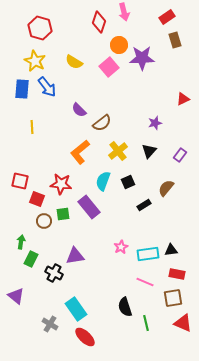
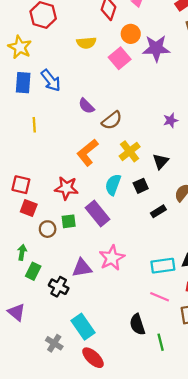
yellow star: (35, 61) -> (20, 47), moved
yellow semicircle: (74, 62) -> (86, 43), moved, turned -36
black triangle: (149, 151) -> (161, 161), moved
red square: (37, 199) -> (29, 208), moved
pink star: (121, 247) -> (112, 258), moved, size x1.6

